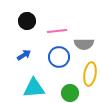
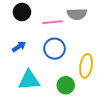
gray semicircle: (84, 44) -> (77, 14), moved

